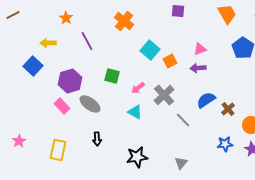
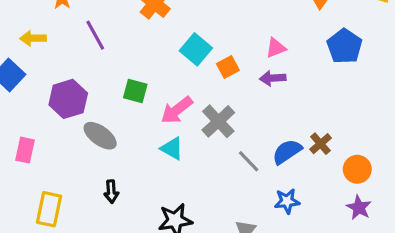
pink arrow: (138, 88) -> (177, 110), size x1.5
blue semicircle: (206, 100) -> (287, 152), moved
pink rectangle: (62, 106) -> (25, 150), moved, turned 56
blue star: (225, 144) -> (287, 201), moved

